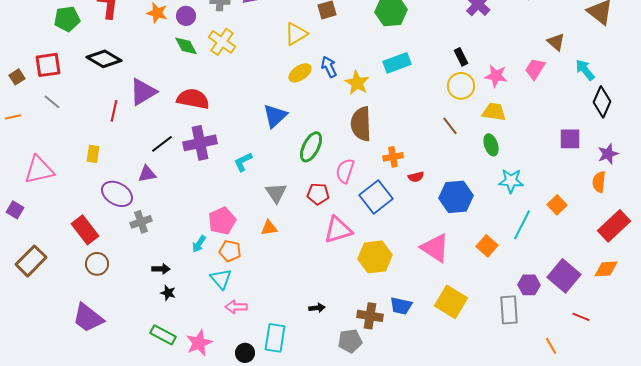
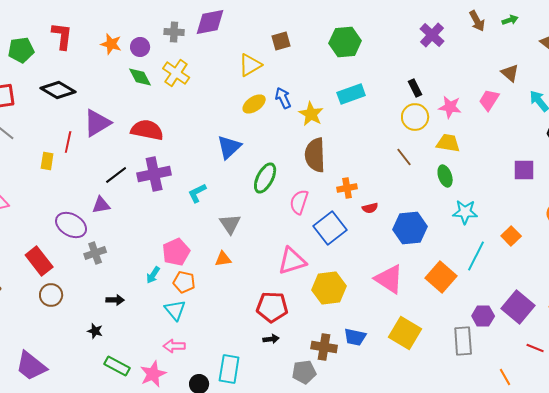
yellow rectangle: (93, 154) -> (47, 161), moved
red pentagon: (318, 194) -> (272, 307), moved, size x1.4
orange square: (487, 246) -> (441, 277), size x1.4
black star: (168, 293) -> (95, 331), moved
pink arrow: (236, 307) -> (174, 346), moved
purple trapezoid: (88, 318) -> (31, 366), moved

